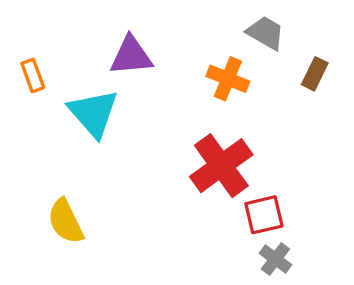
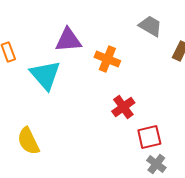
orange cross: (228, 79) -> (107, 59), moved
red cross: (221, 166) -> (123, 107), size x0.6

